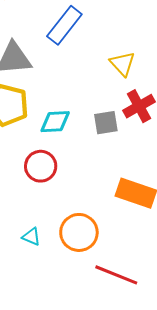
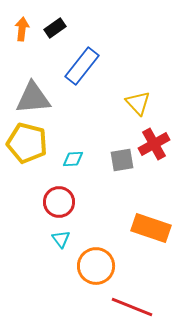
cyan diamond: (55, 122) -> (73, 159), size x0.7
cyan triangle: (31, 237) -> (61, 239), moved, turned 30

